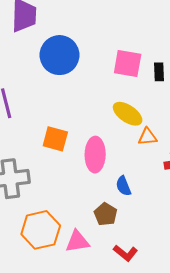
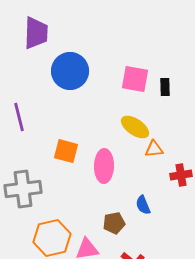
blue semicircle: (123, 186) -> (143, 205), moved
brown pentagon: (106, 214) -> (114, 223), turned 30

